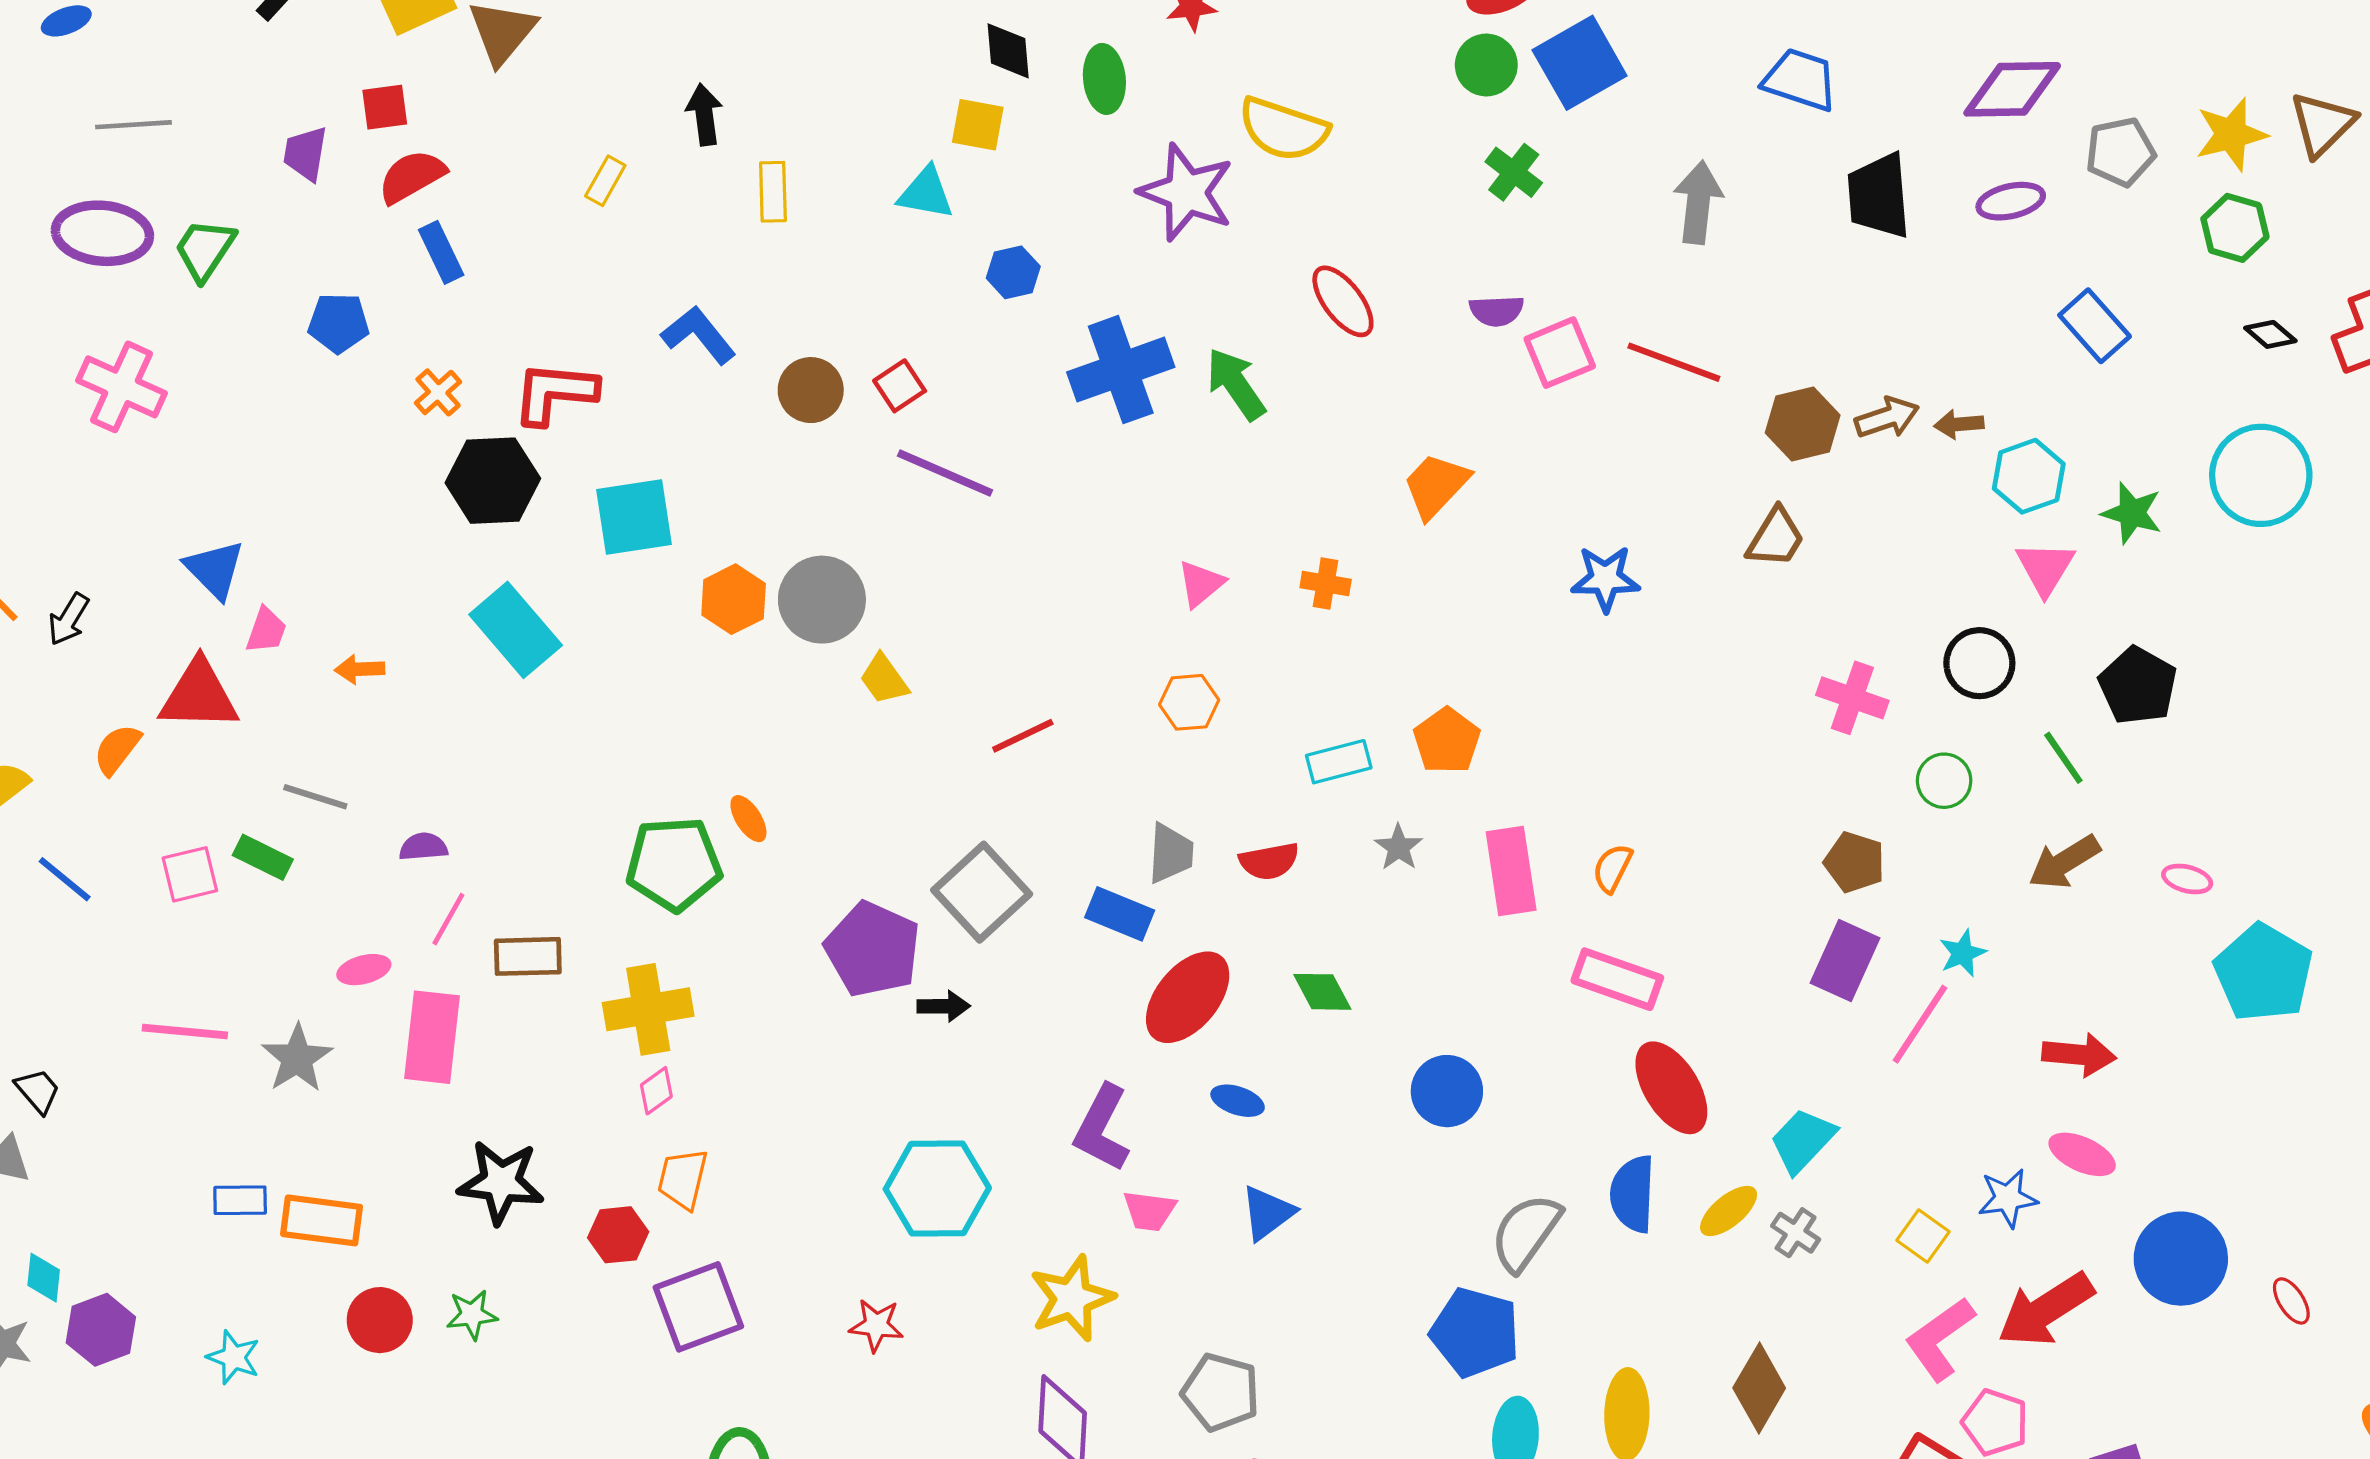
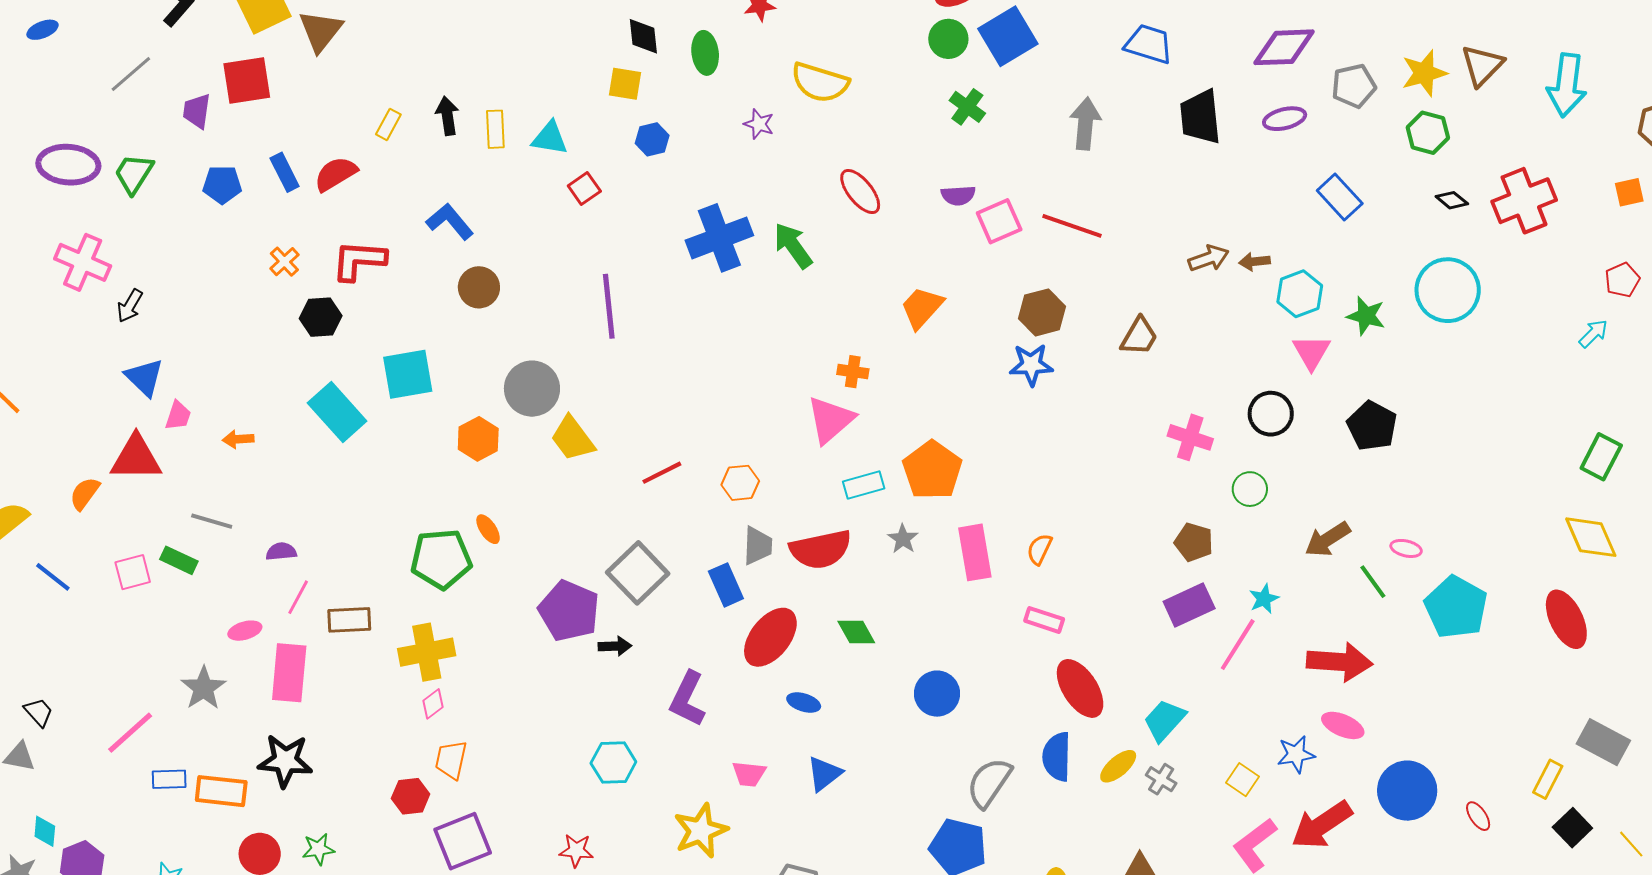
red square: (385, 107) -> (247, 80), size x1.6
black arrow: (704, 115) -> (447, 116), moved
gray line: (134, 125) -> (131, 74), moved, turned -36
red semicircle: (412, 176) -> (336, 174), moved
purple star: (1186, 192) -> (759, 124), size x0.5
cyan triangle: (926, 193) -> (550, 138), moved
blue hexagon: (1013, 272) -> (652, 139), moved
blue pentagon: (339, 323) -> (222, 185), moved
red square: (900, 386) -> (584, 188), moved
brown circle: (811, 390) -> (479, 287), moved
brown hexagon: (1803, 424) -> (1042, 312), moved
purple line: (945, 473) -> (609, 306), turned 62
black hexagon: (493, 481) -> (321, 317), size x0.7
cyan square: (634, 517) -> (408, 374), moved
pink triangle: (1201, 584) -> (830, 420), moved, size x1.6
orange hexagon: (734, 599) -> (478, 439), moved
black arrow: (69, 619) -> (130, 306), moved
yellow trapezoid: (884, 679) -> (573, 438), size x1.4
orange hexagon: (1189, 702) -> (740, 483), moved
orange pentagon: (1447, 741) -> (932, 470), size x1.4
green line: (2063, 758) -> (1373, 582), moved
red semicircle: (1269, 861) -> (821, 549), size x1.6
blue rectangle: (1120, 914) -> (726, 585), turned 45
purple rectangle: (1845, 961) -> (1189, 605), turned 42
pink rectangle: (1617, 979) -> (1044, 620), size x0.7
pink line: (185, 1032) -> (130, 733), moved, turned -46
red arrow: (2079, 1055) -> (1340, 662), size x1.4
purple L-shape: (1102, 1128) -> (687, 699), moved
black star: (501, 1182) -> (285, 761), moved
cyan hexagon: (937, 1189) -> (613, 762), size x0.7

